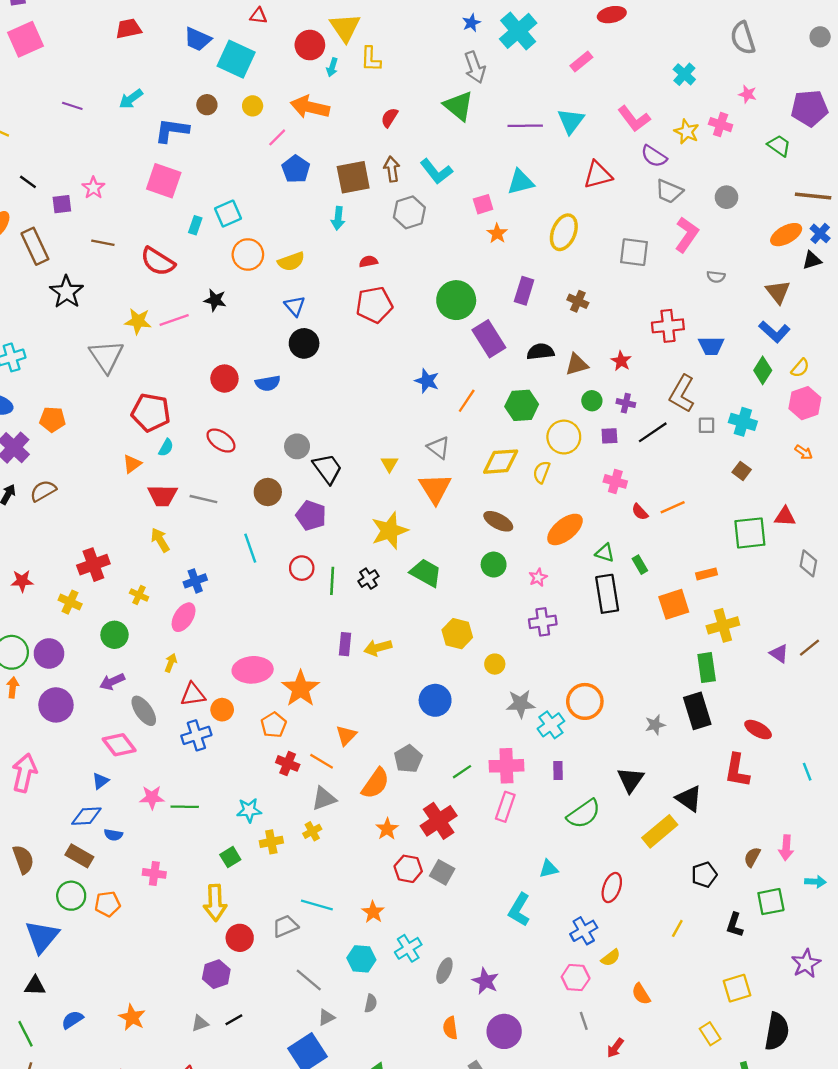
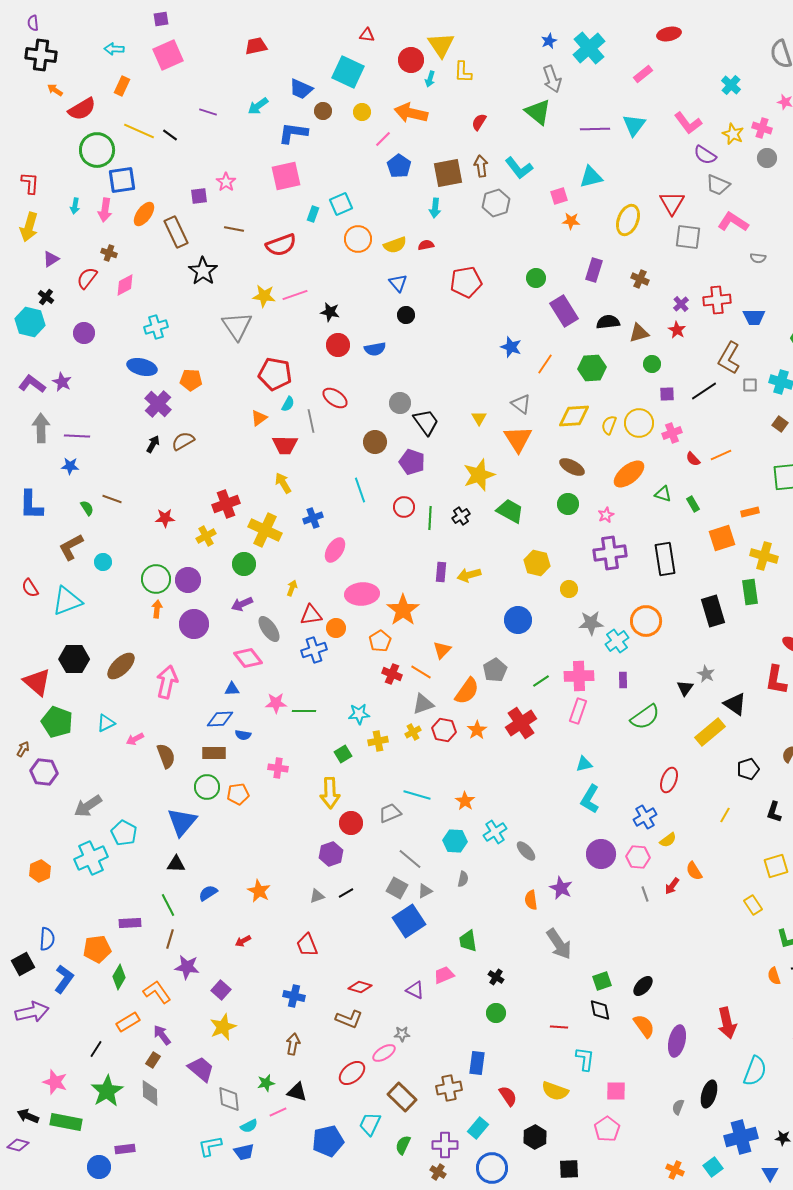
blue trapezoid: (198, 39) -> (301, 89), moved
red triangle: (598, 175) -> (672, 203), moved, turned -44
pink square: (164, 181) -> (286, 176), turned -32
black line: (28, 182) -> (170, 135), moved
gray circle: (726, 197) -> (767, 158), moved
orange star: (497, 233) -> (571, 221), turned -30
pink L-shape: (687, 235) -> (733, 222), turned -92
red semicircle: (158, 262) -> (281, 245), turned -52
red semicircle: (368, 262) -> (426, 245), moved
black star: (215, 300) -> (330, 312), moved
green circle: (456, 300) -> (536, 278), size x0.6
black circle: (304, 343) -> (406, 315), size x0.7
purple cross: (626, 403) -> (681, 304), moved, turned 35
yellow circle: (564, 437) -> (639, 423), moved
pink cross: (615, 481) -> (672, 433), turned -36
gray line: (203, 499) -> (311, 421), moved, turned 65
black rectangle: (607, 594) -> (665, 559), moved
yellow cross: (139, 595) -> (265, 530), size x2.0
yellow cross: (70, 602) -> (206, 536), turned 36
pink ellipse: (184, 617) -> (335, 550), moved
purple cross: (543, 622) -> (610, 553), size x1.4
yellow cross: (723, 625) -> (764, 556), turned 32
black rectangle: (697, 711) -> (713, 611), moved
gray star: (655, 725) -> (706, 674), moved, turned -30
black triangle: (631, 780) -> (685, 688), size x0.7
blue triangle: (100, 781) -> (232, 689), turned 35
brown rectangle: (79, 856) -> (214, 753), turned -30
red hexagon: (408, 869) -> (444, 730), moved
cyan triangle: (549, 869) -> (584, 764), moved
gray square: (442, 872) -> (397, 888), moved
gray ellipse: (444, 971) -> (526, 851), turned -65
purple star: (485, 981) -> (561, 888), moved
purple circle: (504, 1031) -> (601, 854), moved
red arrow: (615, 1048) -> (672, 886), moved

